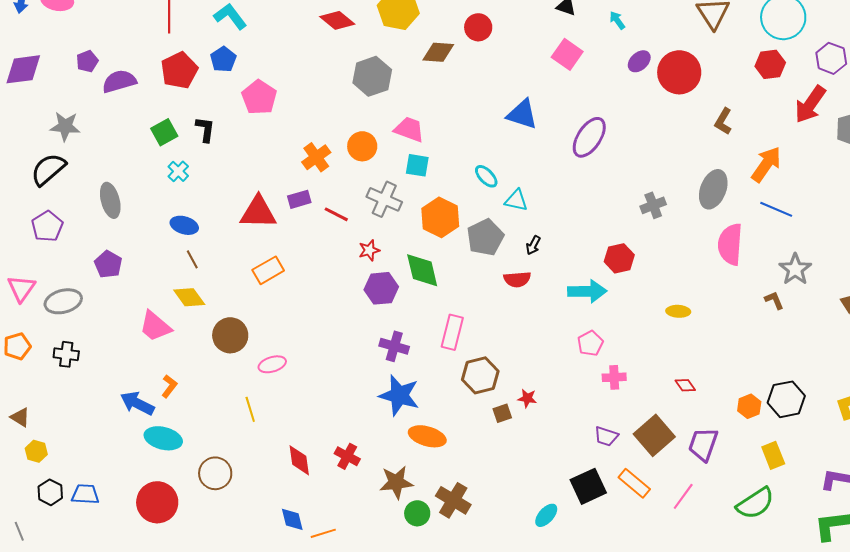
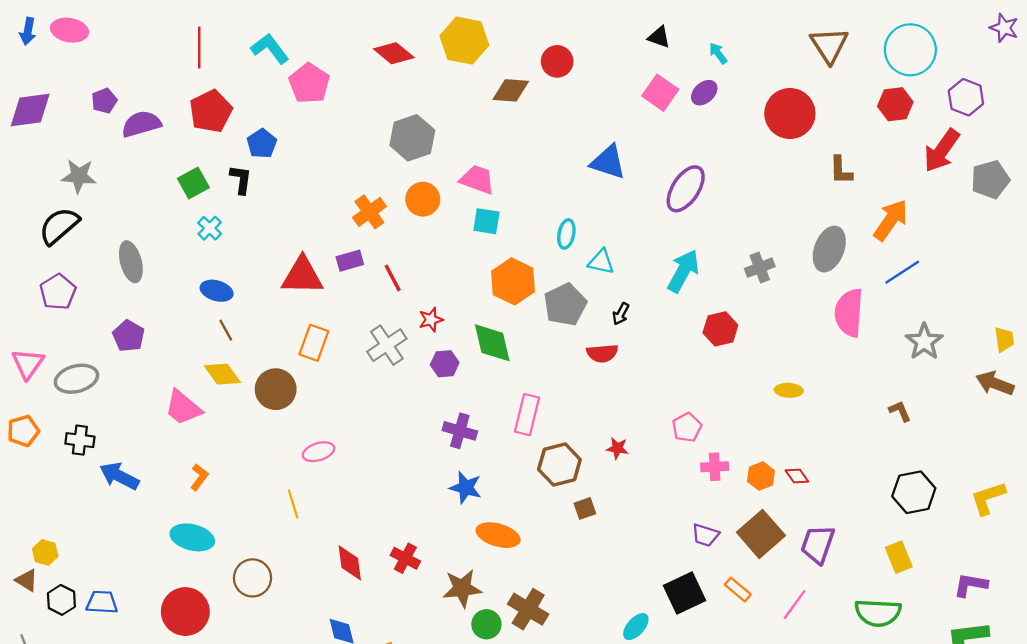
blue pentagon: (223, 59) -> (262, 144), moved
purple ellipse: (639, 61) -> (704, 93), moved
gray hexagon: (372, 76) -> (412, 138), moved
pink pentagon: (259, 97) -> (309, 83), moved
brown L-shape: (723, 121) -> (841, 170), turned -32
cyan ellipse: (486, 176) -> (566, 234), turned 55
gray cross: (384, 199) -> (387, 345), moved, turned 32
blue line: (776, 209) -> (902, 272), turned -56
red line: (336, 214) -> (393, 278), turned 35
orange rectangle: (268, 270) -> (314, 343), turned -40
purple hexagon: (381, 288) -> (445, 364), size x0.7
cyan arrow: (587, 291) -> (683, 271), moved, turned -60
brown L-shape: (774, 300) -> (900, 411), moved
brown circle: (230, 335) -> (276, 389), moved
blue star: (399, 395) -> (466, 488), size x0.7
red star: (527, 398) -> (617, 448), moved
blue arrow: (137, 403) -> (119, 476), moved
orange hexagon: (749, 406) -> (761, 476), moved
brown triangle: (20, 417) -> (27, 580), moved
orange rectangle: (634, 483) -> (738, 590), size x0.7
green semicircle: (755, 503) -> (878, 613), turned 36

